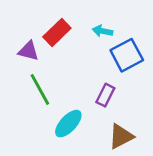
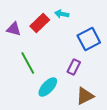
cyan arrow: (103, 31) -> (62, 14), moved
purple triangle: (28, 51) -> (14, 29), moved

